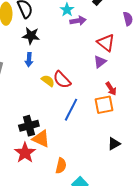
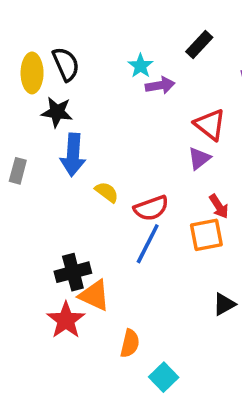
black star: (31, 36) -> (57, 112), moved
blue arrow: (29, 60) -> (73, 155), size x1.6
red semicircle: (62, 80) -> (151, 208), moved, turned -66

